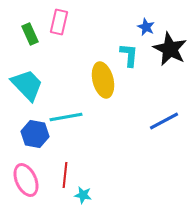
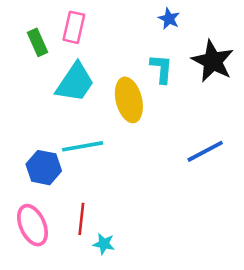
blue star: (146, 27) -> (169, 19), moved
cyan trapezoid: (27, 85) -> (75, 82), moved, turned 78

